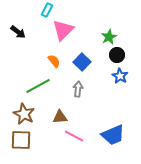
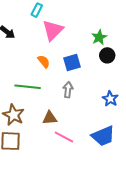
blue square: (82, 62) -> (72, 62), turned 30
blue star: (120, 76) -> (110, 99), moved
green line: (38, 86) -> (28, 87), turned 35

